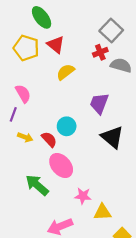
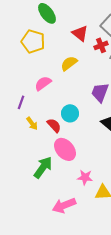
red triangle: (56, 45) -> (80, 33), moved
pink semicircle: (23, 94) -> (43, 83), moved, turned -96
yellow arrow: (25, 137) -> (32, 123), turned 32
green arrow: (37, 185) -> (43, 167), turned 85

